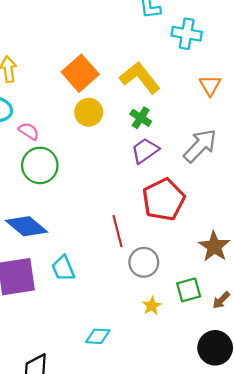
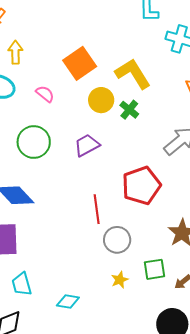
yellow circle: (89, 112) -> (101, 100), moved
pink semicircle: (29, 131) -> (45, 94), moved
purple trapezoid: (145, 151) -> (87, 145), moved
cyan trapezoid: (63, 268) -> (22, 284), moved

